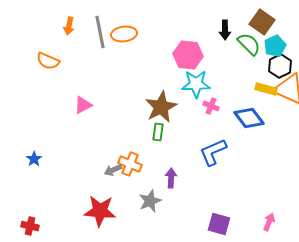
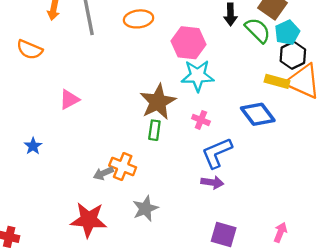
orange ellipse: (124, 34) -> (139, 19), moved
pink cross: (211, 106) -> (201, 120), moved
blue star: (34, 159) -> (33, 146), moved
purple arrow: (171, 178) -> (212, 182), moved, turned 96

